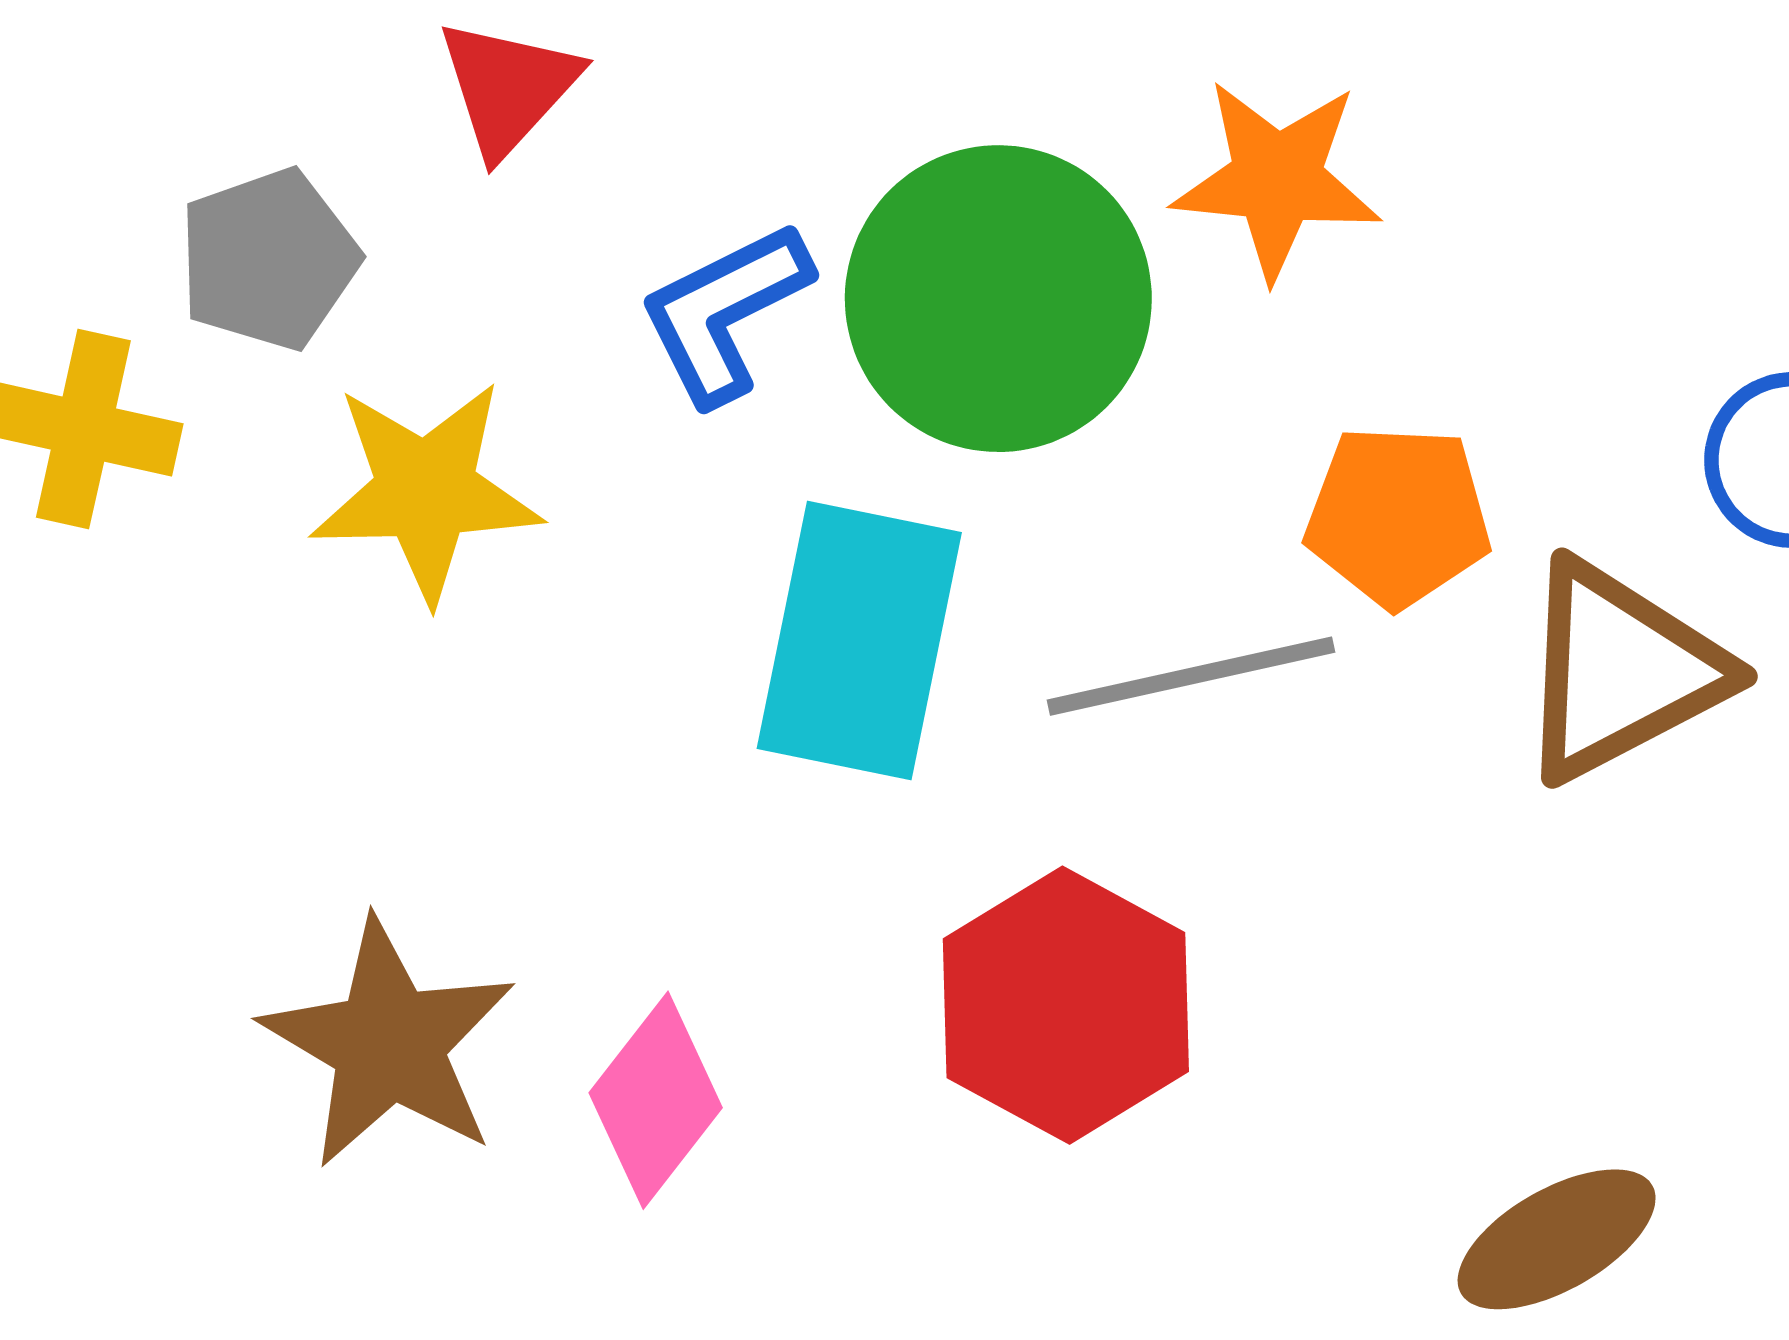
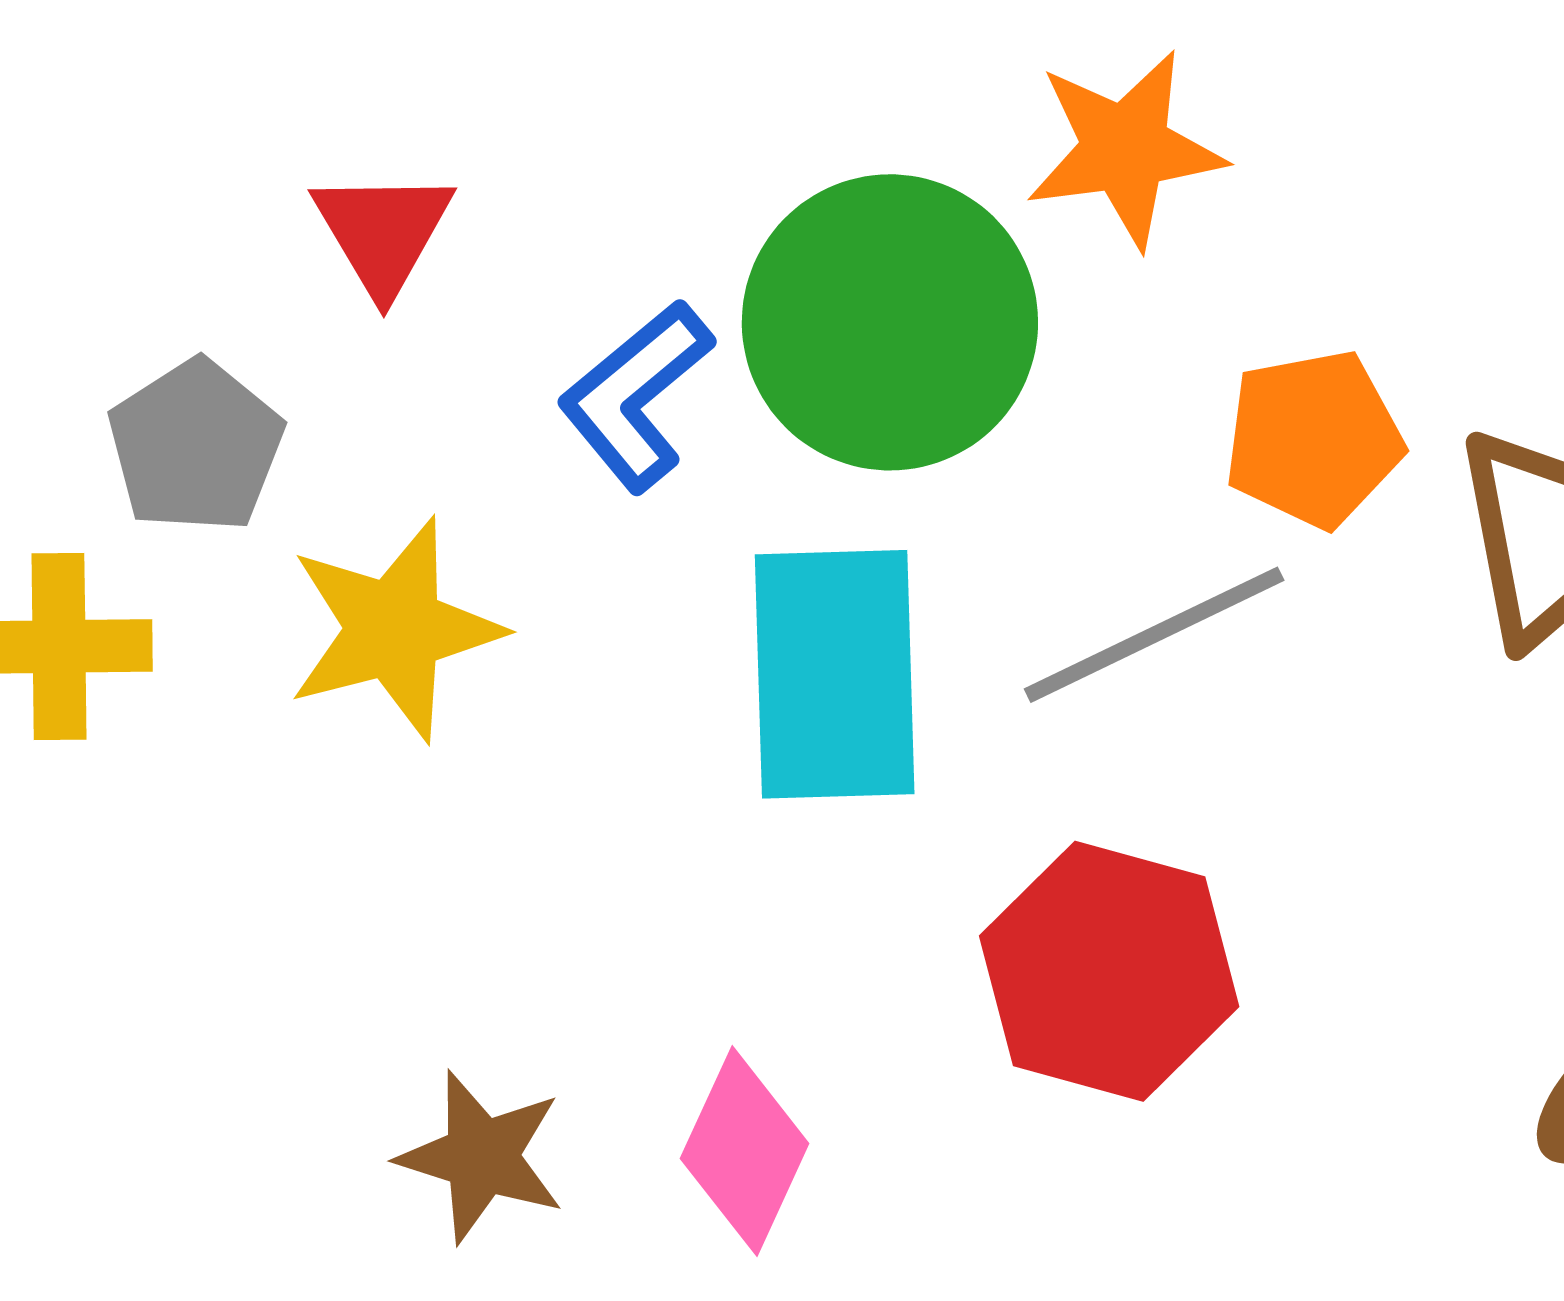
brown star: (389, 1044) -> (481, 1157), size x0.7

